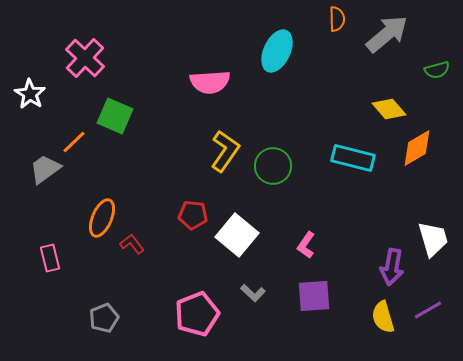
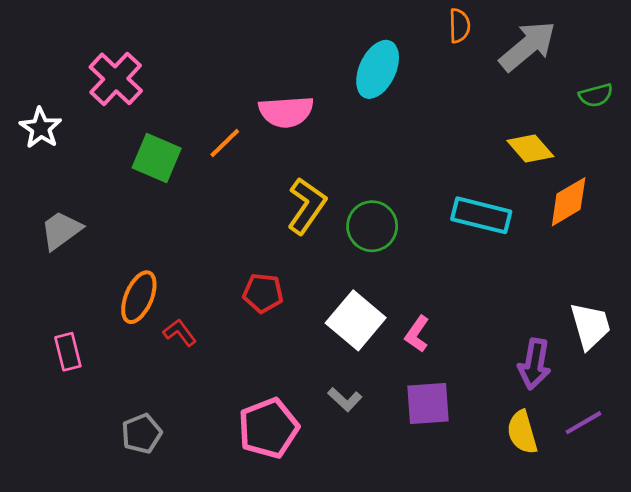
orange line: (74, 142) -> (225, 143), moved
white square: (237, 235) -> (356, 320), moved

